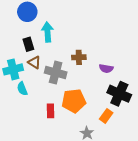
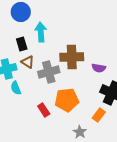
brown cross: (79, 57) -> (72, 57), size x1.6
gray cross: (56, 72) -> (49, 72), turned -30
red rectangle: (51, 111) -> (44, 110), turned -32

